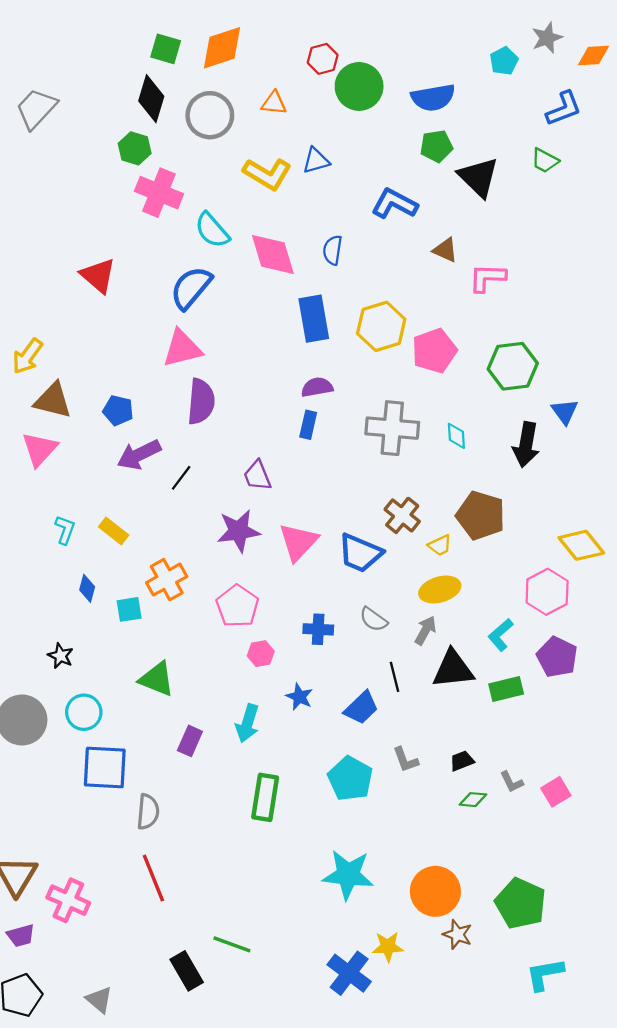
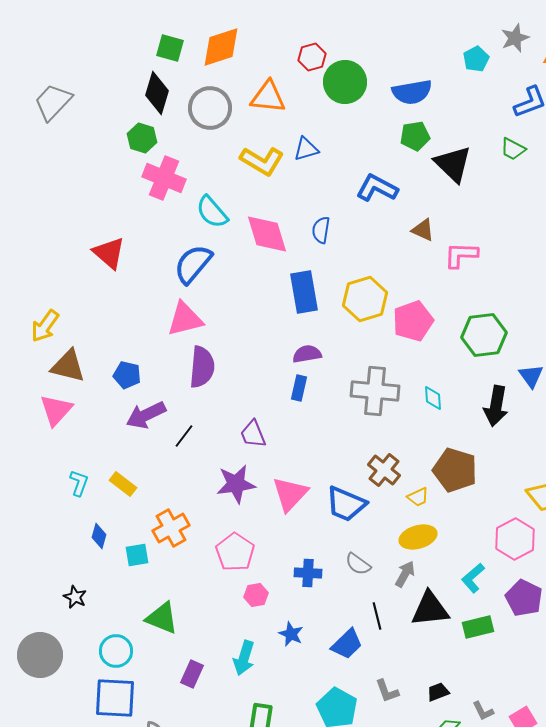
orange triangle: (274, 103) -> (268, 97), size x1.5
cyan circle: (84, 712) -> (116, 651), moved

